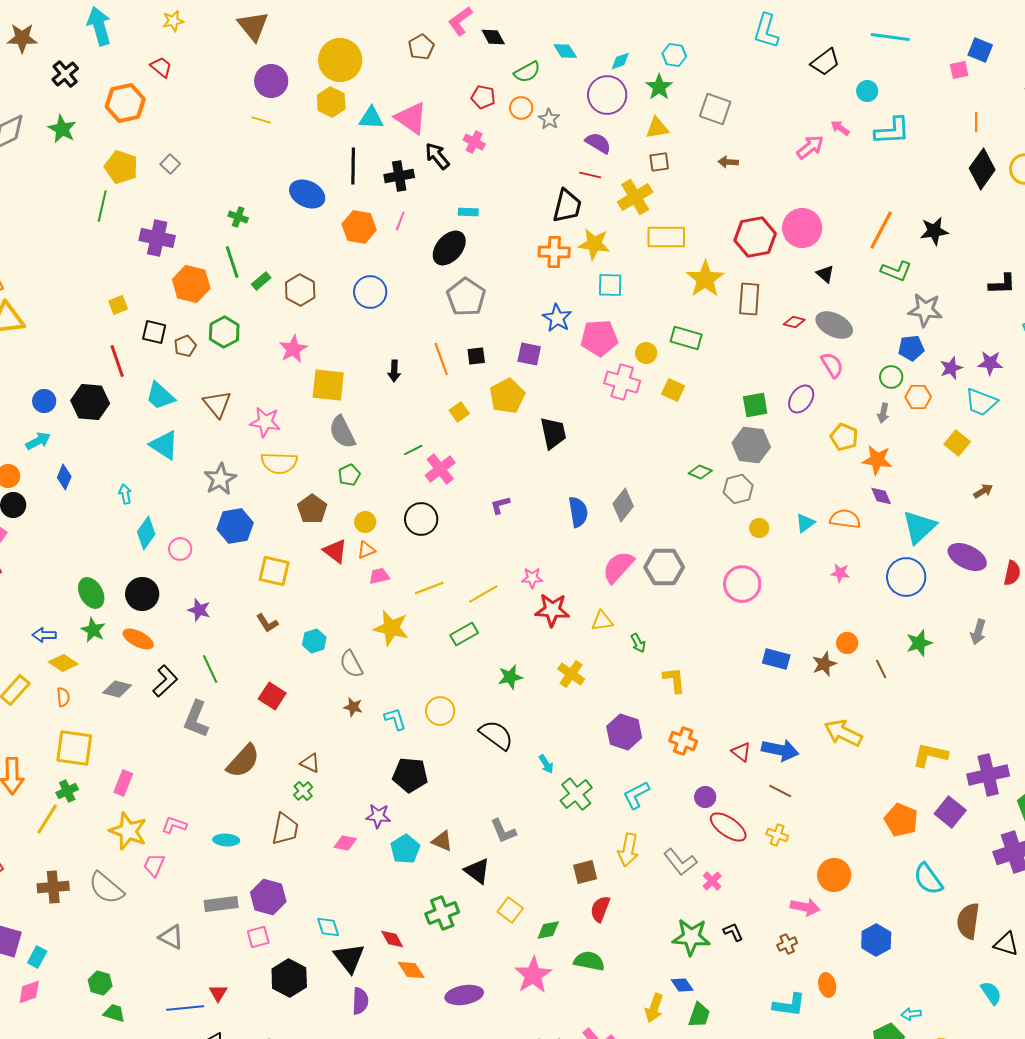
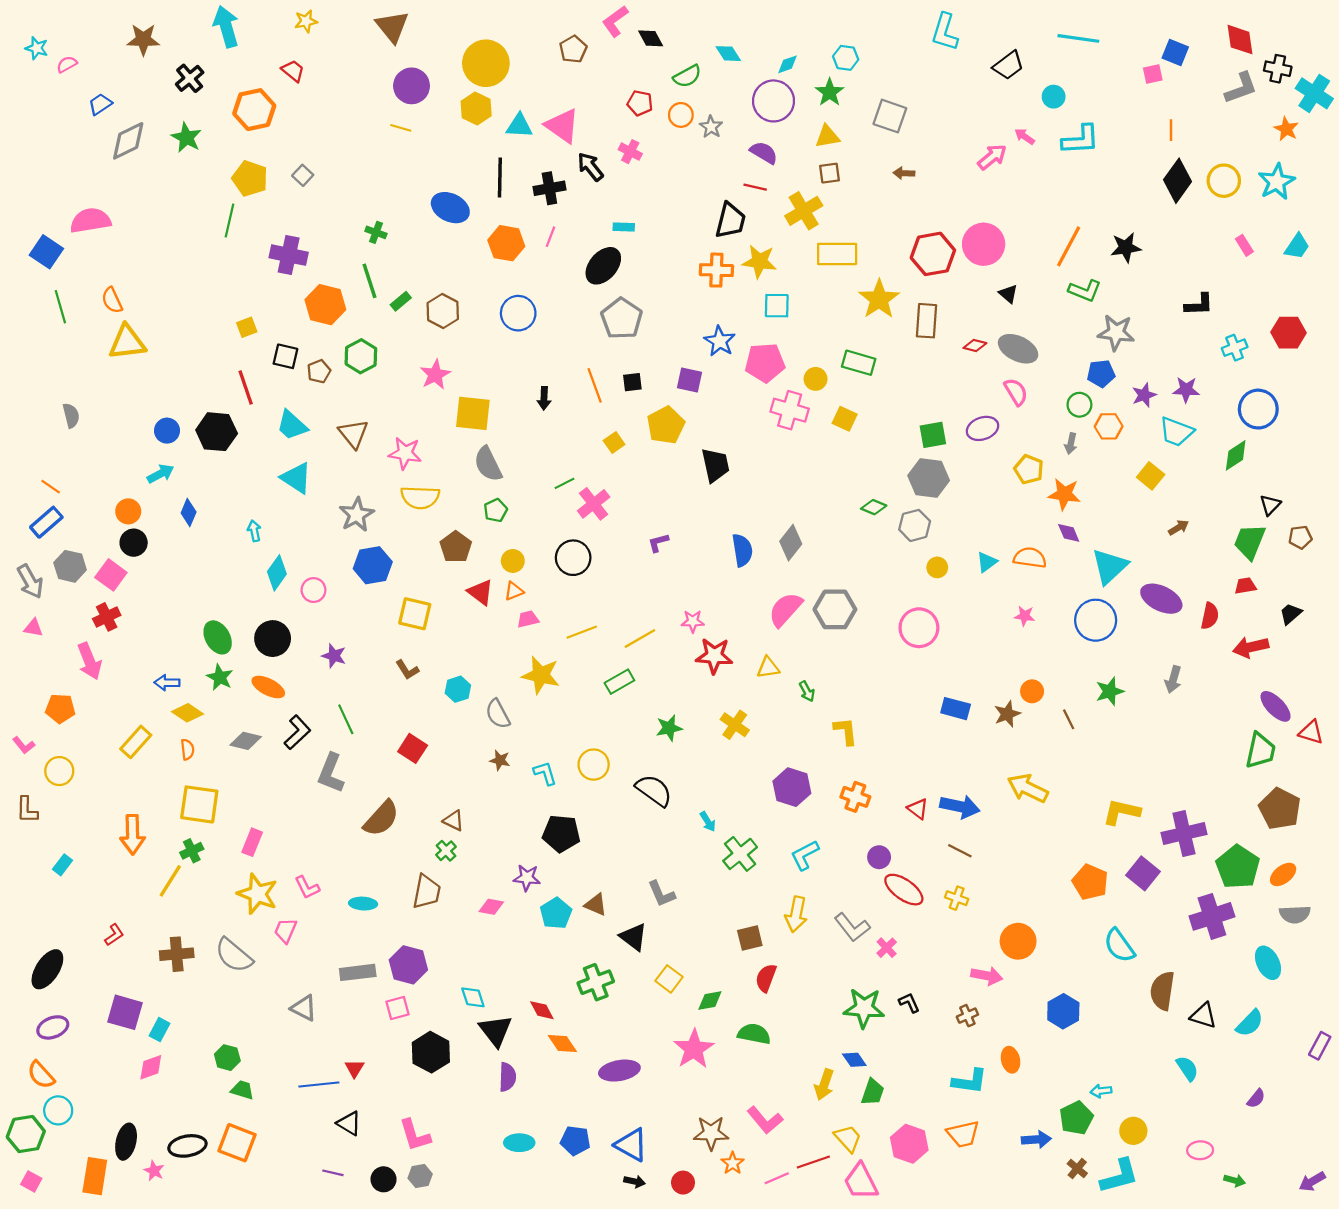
purple ellipse: (801, 399) -> (982, 428), turned 36
pink L-shape: (174, 825) -> (307, 887), turned -135

